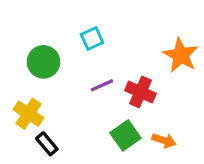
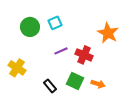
green circle: (43, 62) -> (30, 27), moved
green square: (125, 135) -> (75, 81), turned -30
black rectangle: (47, 144) -> (50, 86), moved

